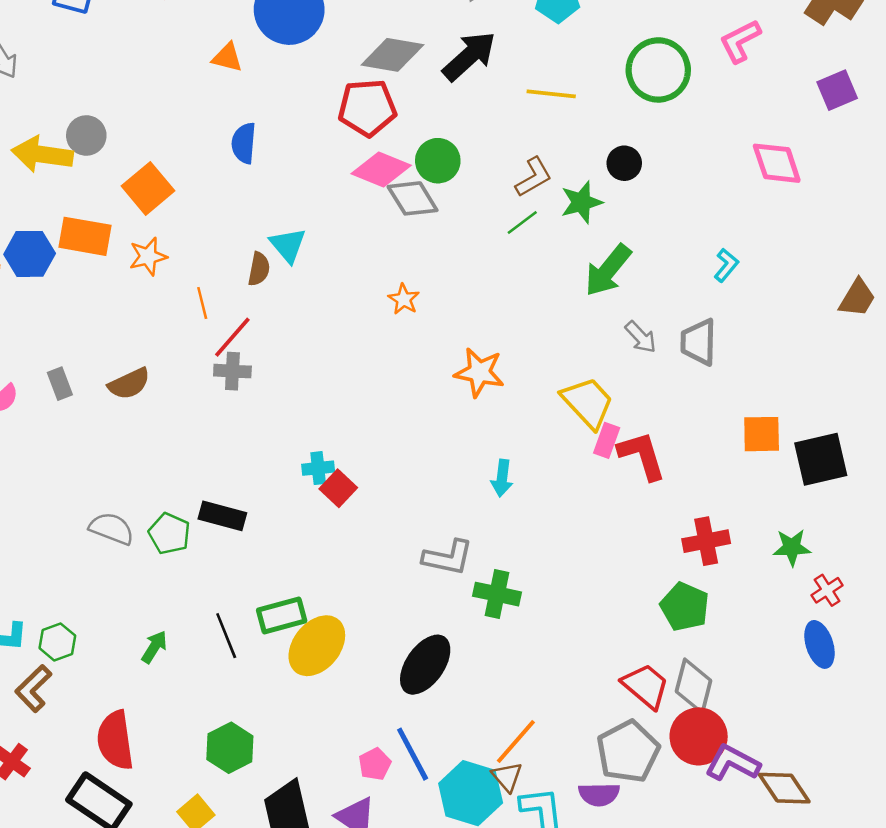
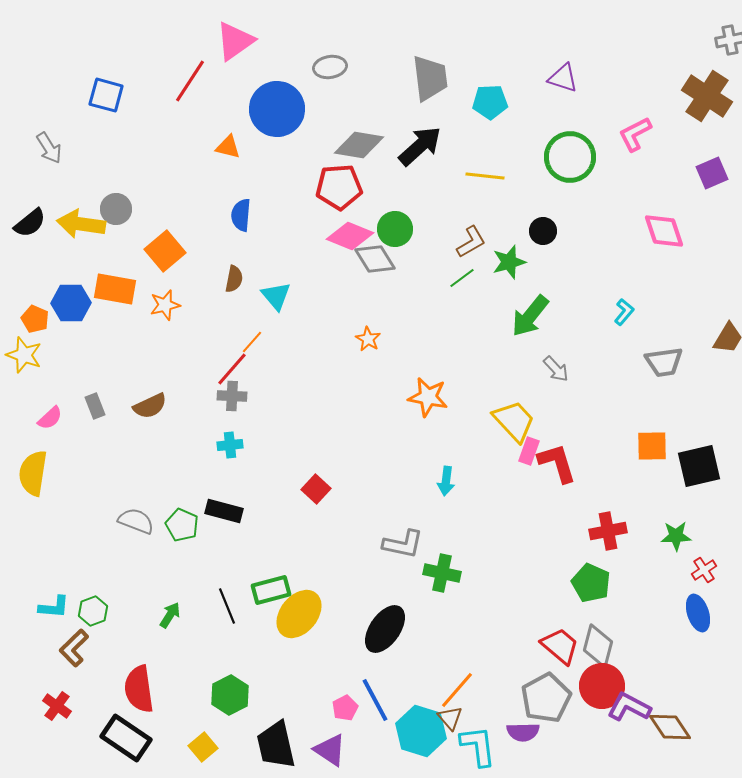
brown semicircle: (259, 269) -> (234, 279), moved
orange line: (202, 303) -> (252, 342), moved, turned 55
gray trapezoid: (699, 342) -> (664, 362), moved, turned -99
cyan cross: (318, 468) -> (230, 445), moved

